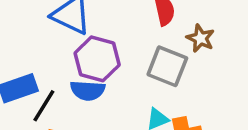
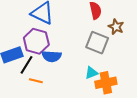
purple hexagon: (97, 59) -> (36, 41), moved

